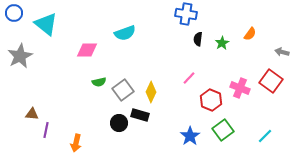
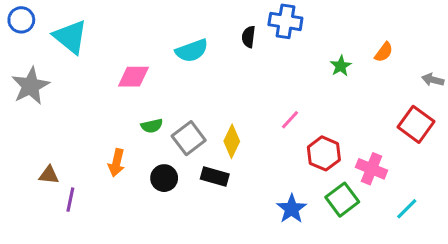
black semicircle: (198, 39) -> (249, 37), moved
pink cross: (240, 88) -> (371, 169), moved
black circle: (119, 123) -> (164, 178), moved
orange arrow: (76, 143) -> (117, 163), moved

